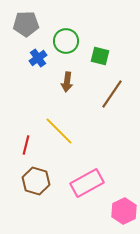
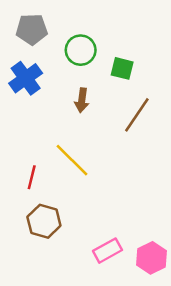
blue cross: (38, 58) -> (26, 78), moved, size x1.5
pink rectangle: (87, 183) -> (108, 251), moved, size x0.7

